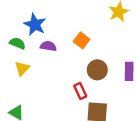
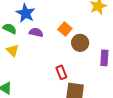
yellow triangle: (22, 68) -> (12, 50), turned -32
brown circle: (97, 70) -> (80, 43), moved

